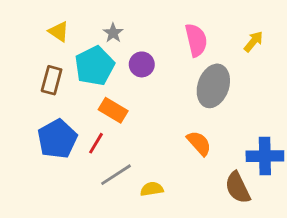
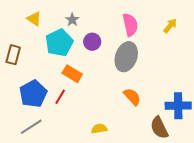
brown rectangle: (52, 80) -> (13, 55), moved
gray ellipse: (213, 86) -> (126, 57), moved
gray line: (116, 175) -> (31, 127), moved

